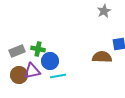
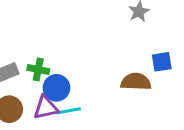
purple triangle: (32, 71) -> (46, 108), moved

